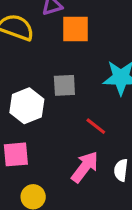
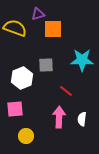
pink arrow: (85, 167) -> (59, 117), turned -35

